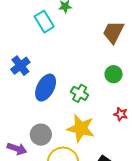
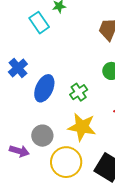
green cross: (80, 93) -> (79, 92), turned 30

